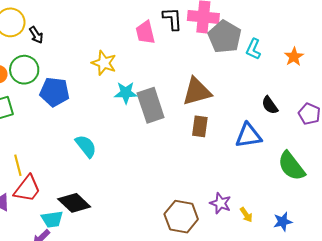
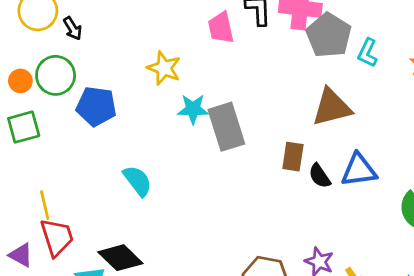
brown triangle: (197, 91) -> (332, 107), moved
black semicircle: (270, 105) -> (320, 176), moved
red trapezoid: (27, 189) -> (57, 237), turned -56

